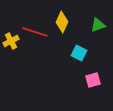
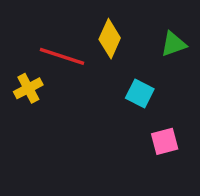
yellow cross: (11, 41) -> (28, 88), moved

